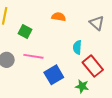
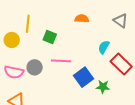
cyan semicircle: (77, 47) -> (104, 47), turned 32
green star: (82, 86) -> (103, 87), moved

